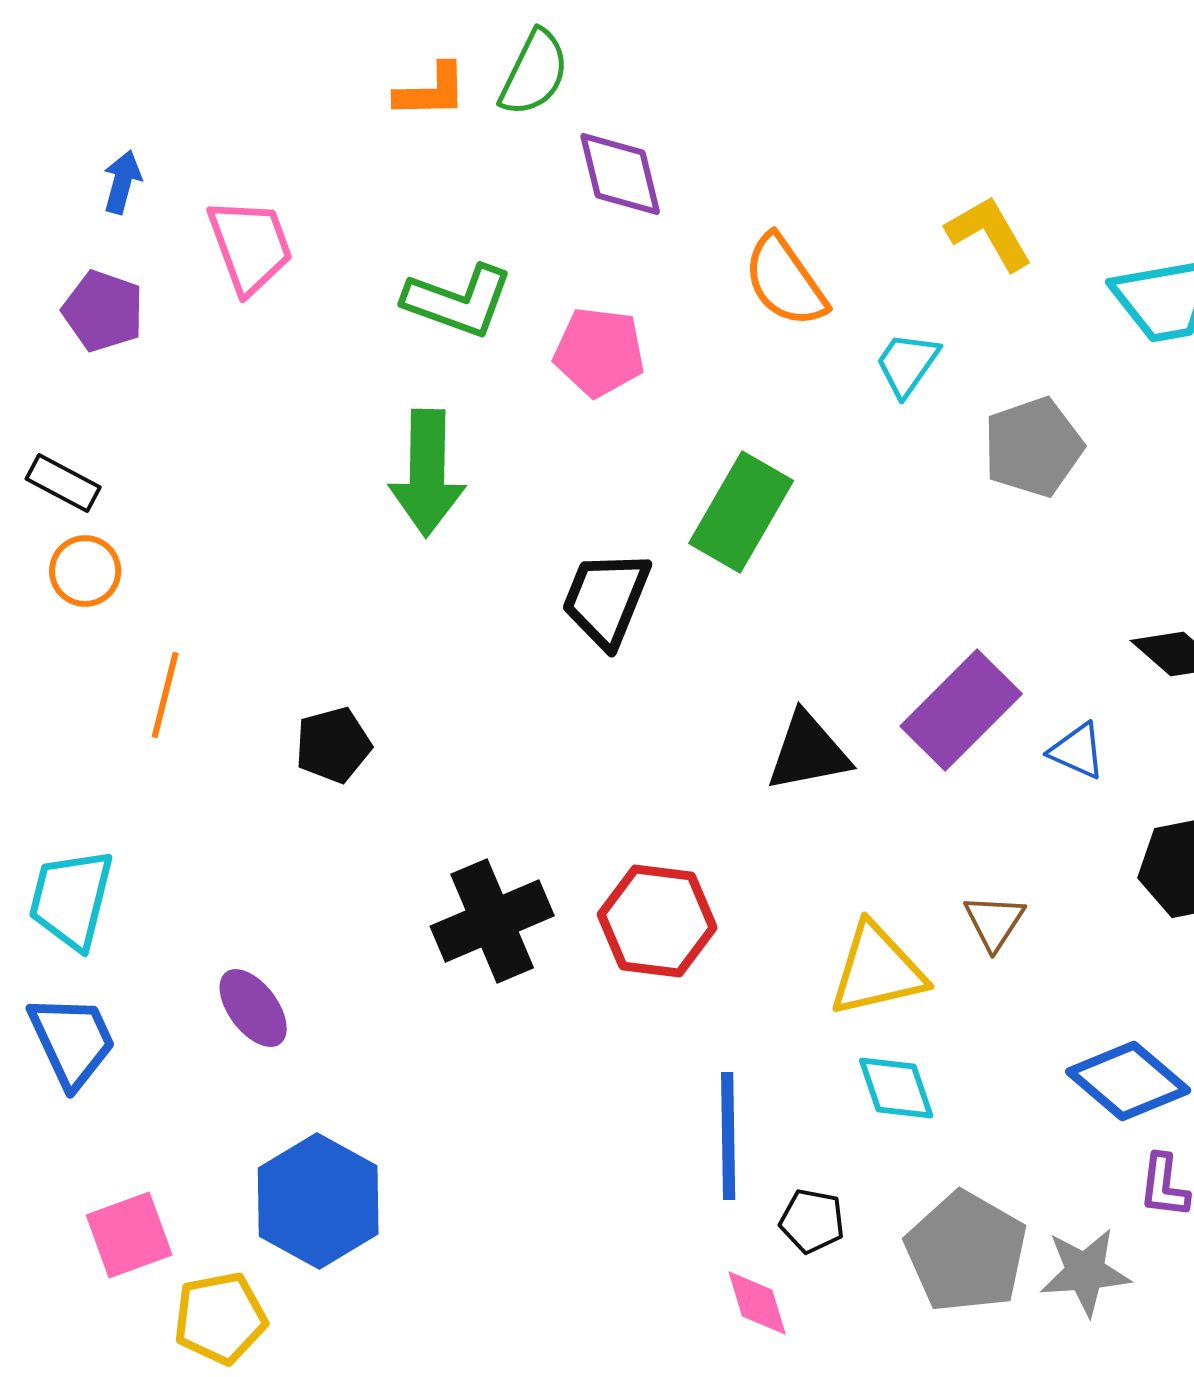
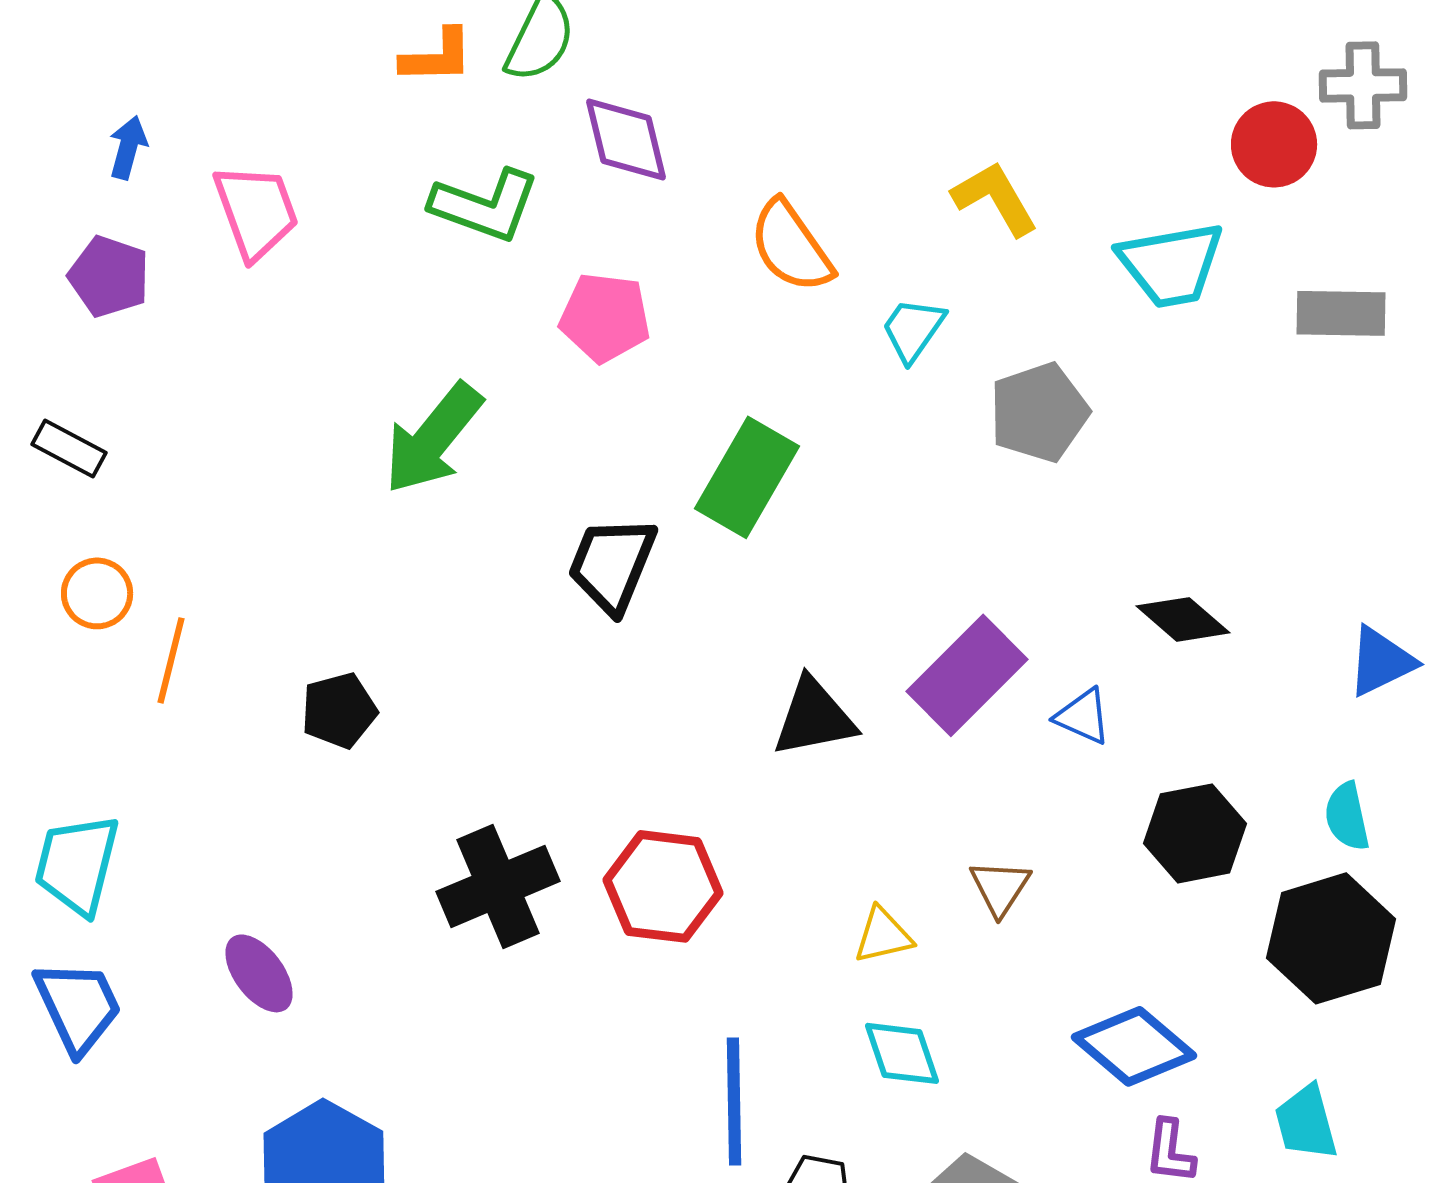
green L-shape: (458, 301) -> (485, 205), moved
green arrow: (427, 473) -> (433, 438), turned 38
orange circle: (85, 571) -> (97, 593), moved
yellow triangle: (877, 970) -> (883, 935), size x0.6

